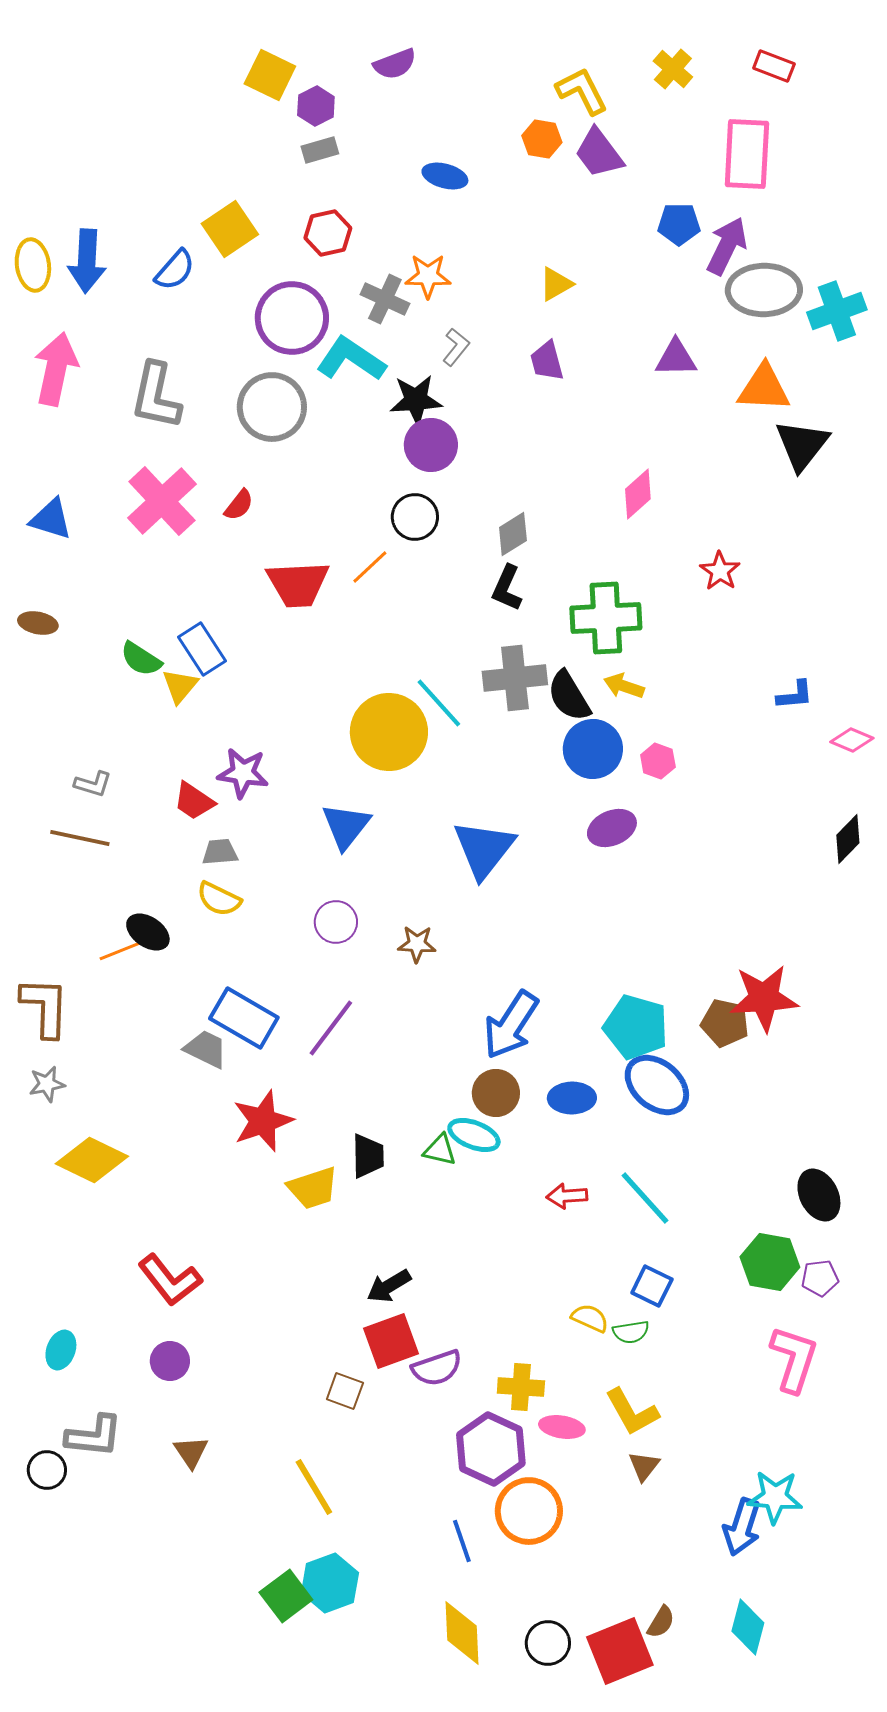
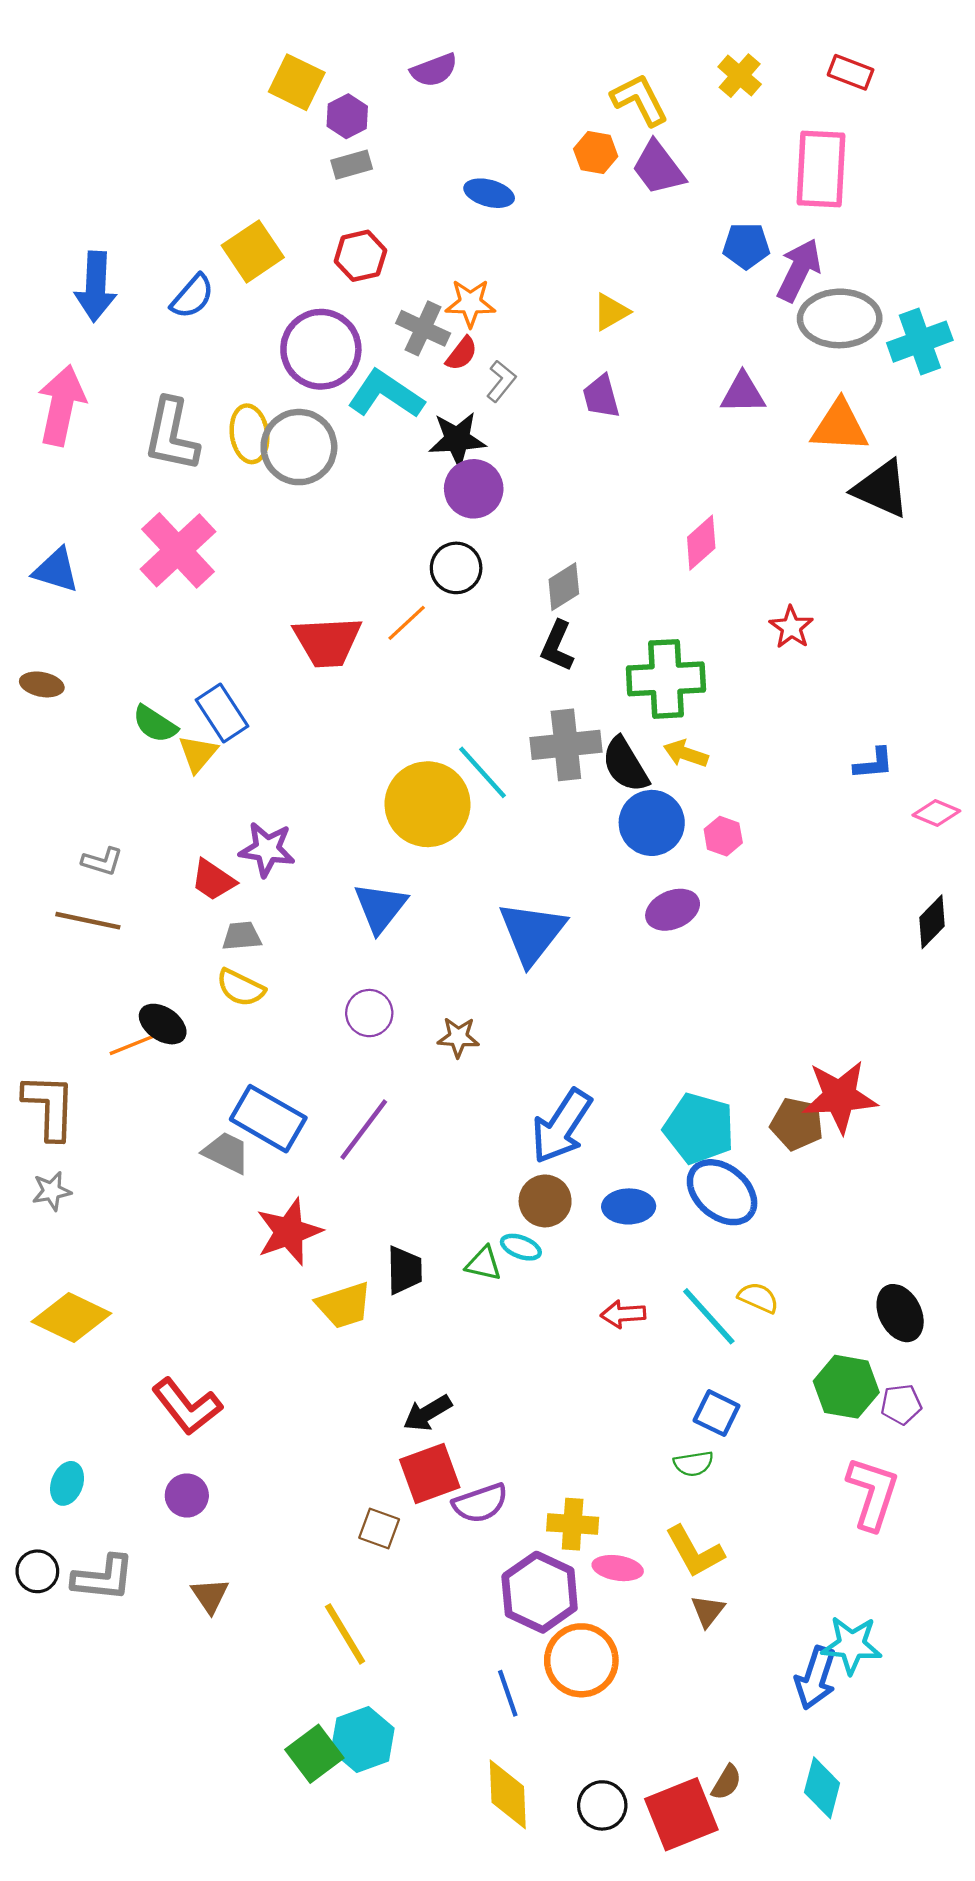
yellow ellipse: (33, 265) -> (249, 434), moved
black triangle: (802, 445) -> (881, 489), turned -44
red semicircle: (239, 505) -> (462, 354), moved
cyan ellipse: (474, 1135) -> (521, 1247), size x0.7
yellow diamond: (92, 1160) -> (71, 1317), moved
yellow semicircle: (590, 1318) -> (758, 1298), moved
black circle: (47, 1470) -> (37, 1571), moved

